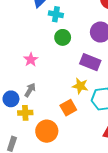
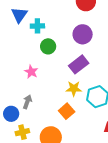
pink star: (31, 60) -> (31, 72), moved
purple rectangle: (90, 62) -> (79, 64), turned -48
yellow cross: (25, 113) -> (22, 132), moved

